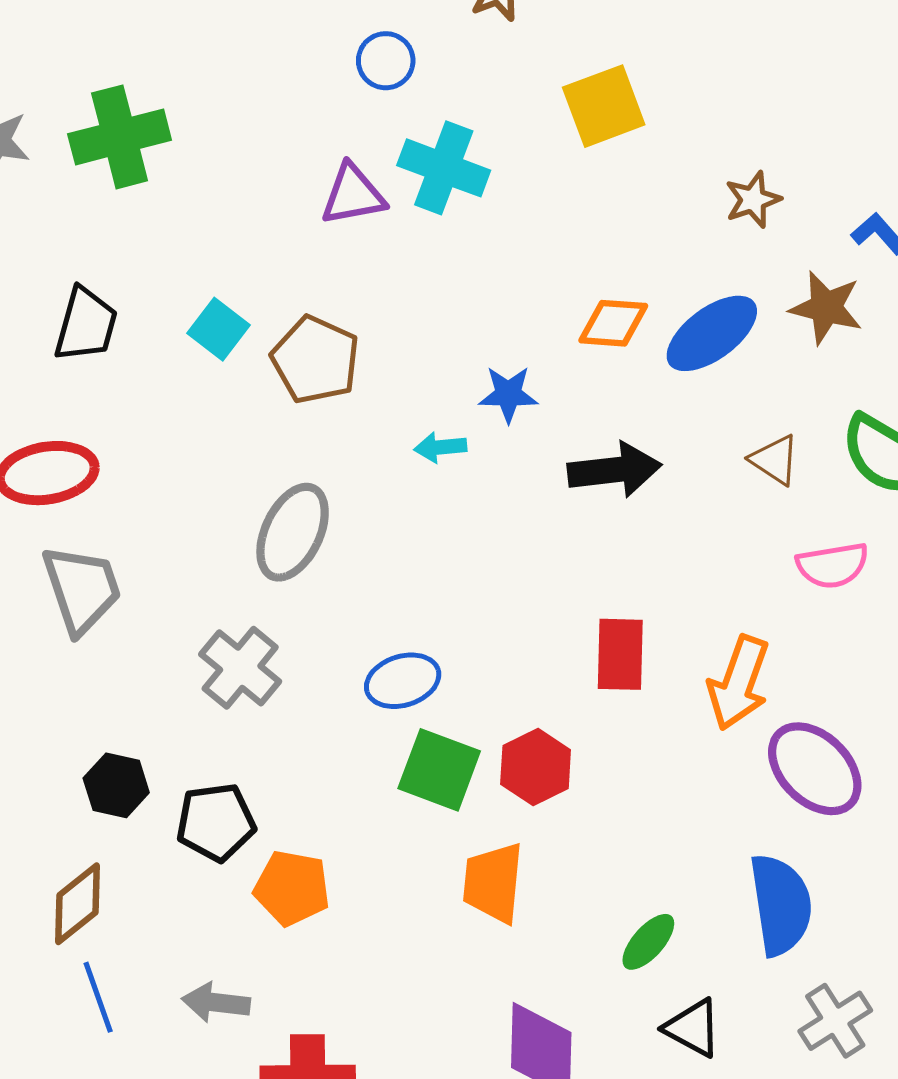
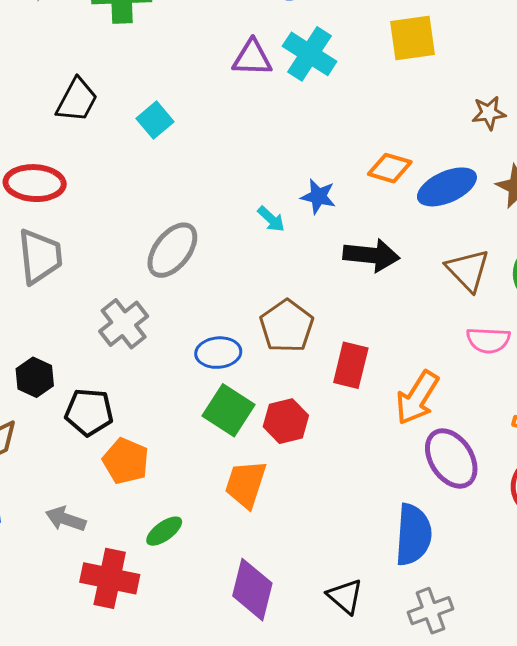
brown pentagon: (315, 360) -> (287, 326), moved
cyan arrow: (440, 447) -> (271, 219), turned -144
brown triangle: (775, 460) -> (468, 270), size x1.4
green ellipse: (648, 942) -> (164, 531), moved

